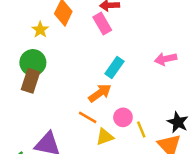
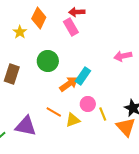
green circle: (33, 63) -> (48, 61), moved
cyan rectangle: (114, 67) -> (83, 76), moved
orange line: (88, 117) -> (54, 112), moved

